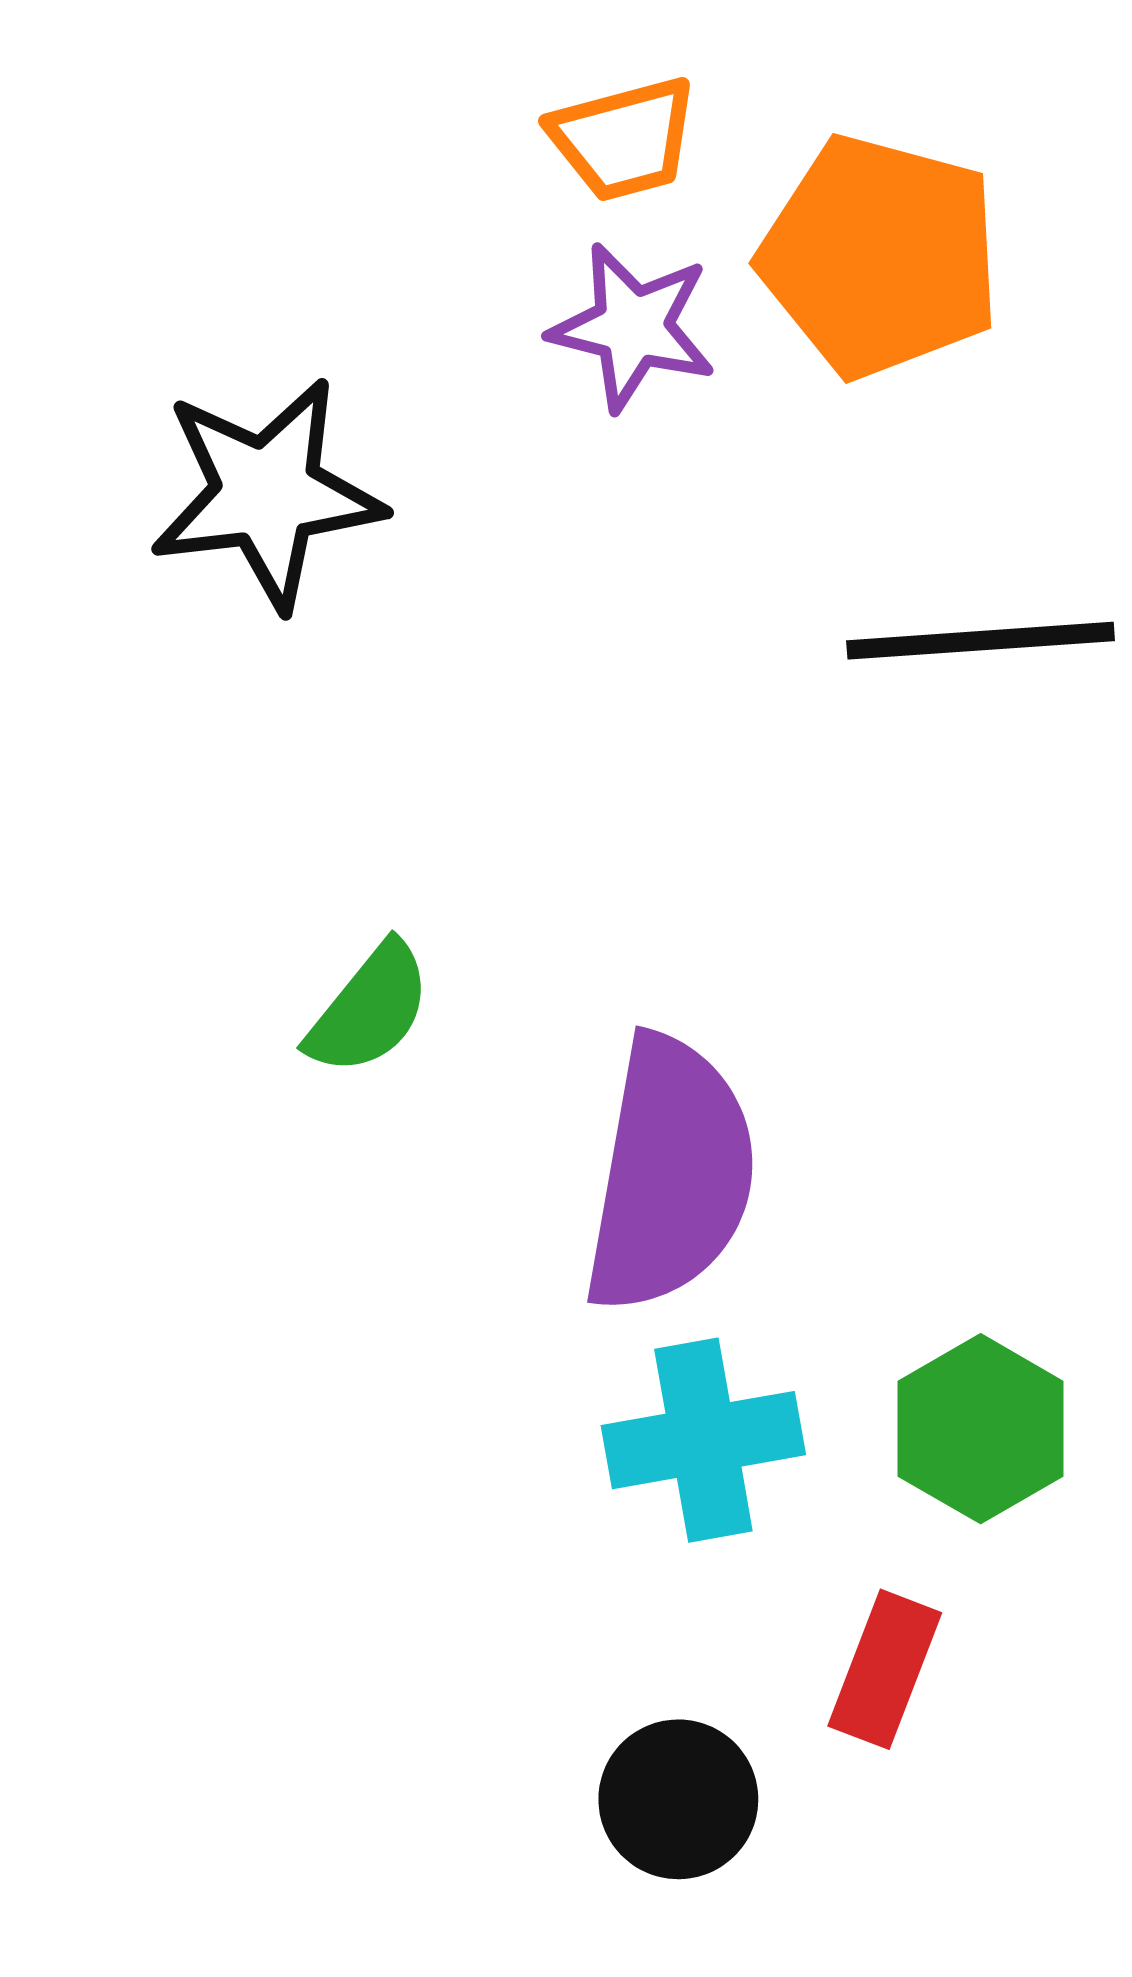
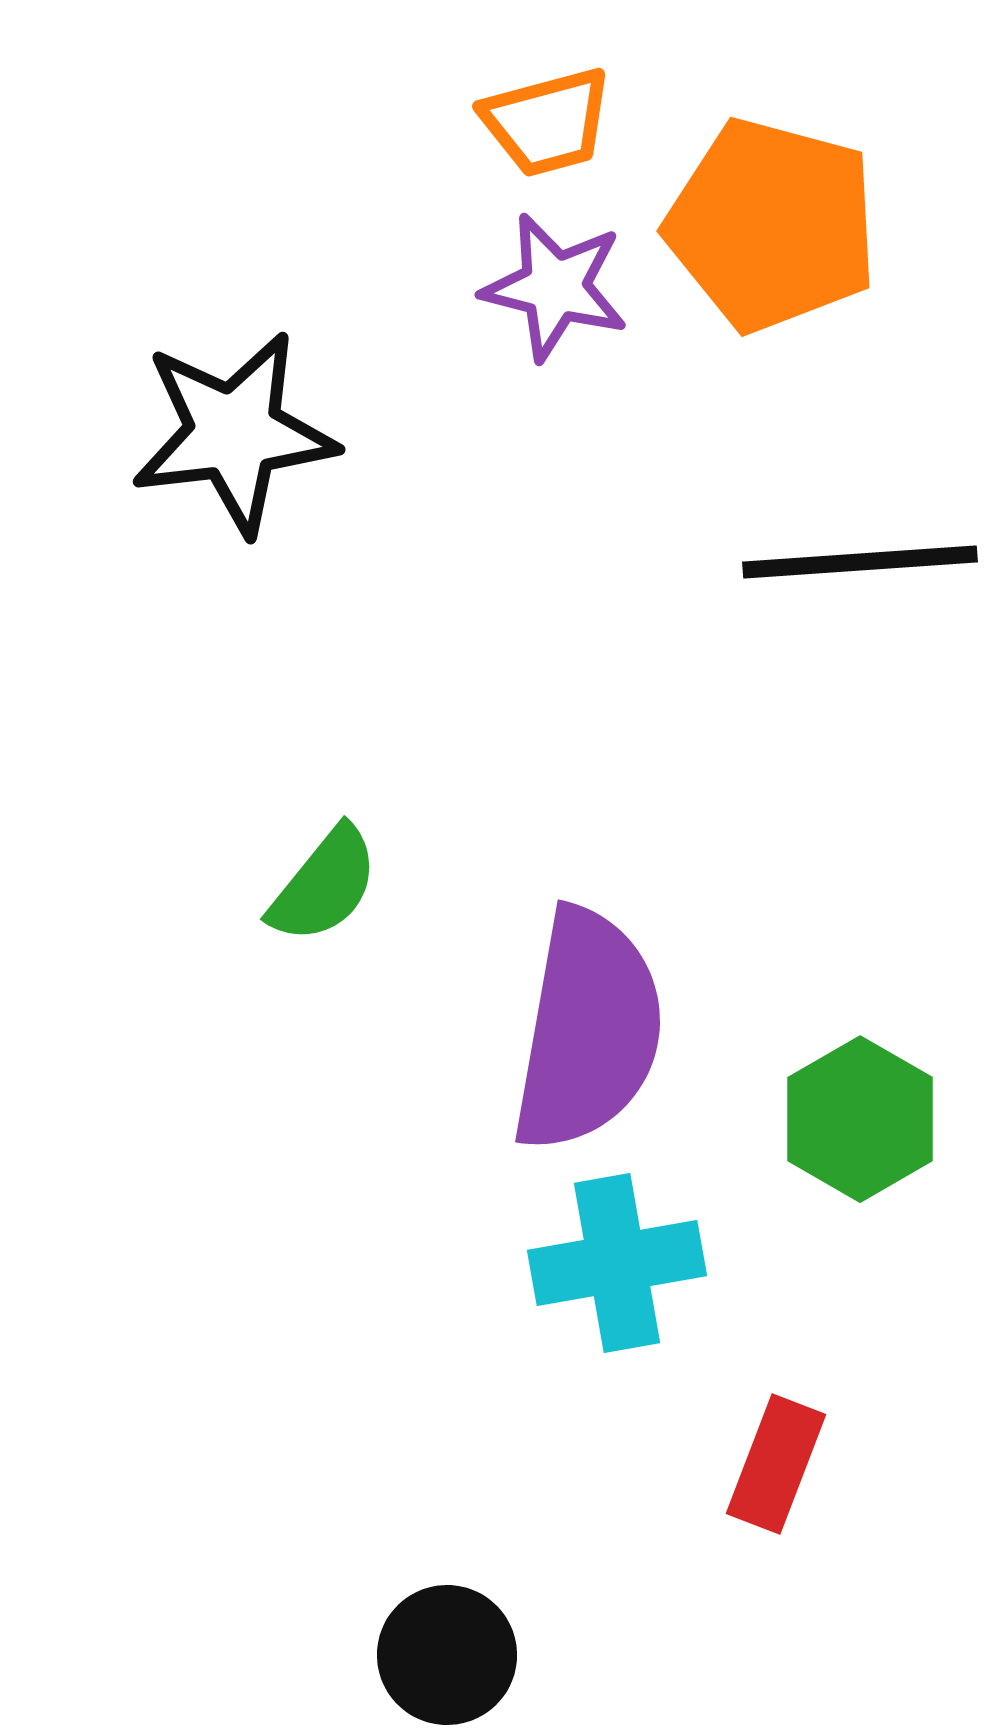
green hexagon: (981, 1429) -> (860, 1119), moved
black circle: (678, 1799) -> (447, 1655), moved

